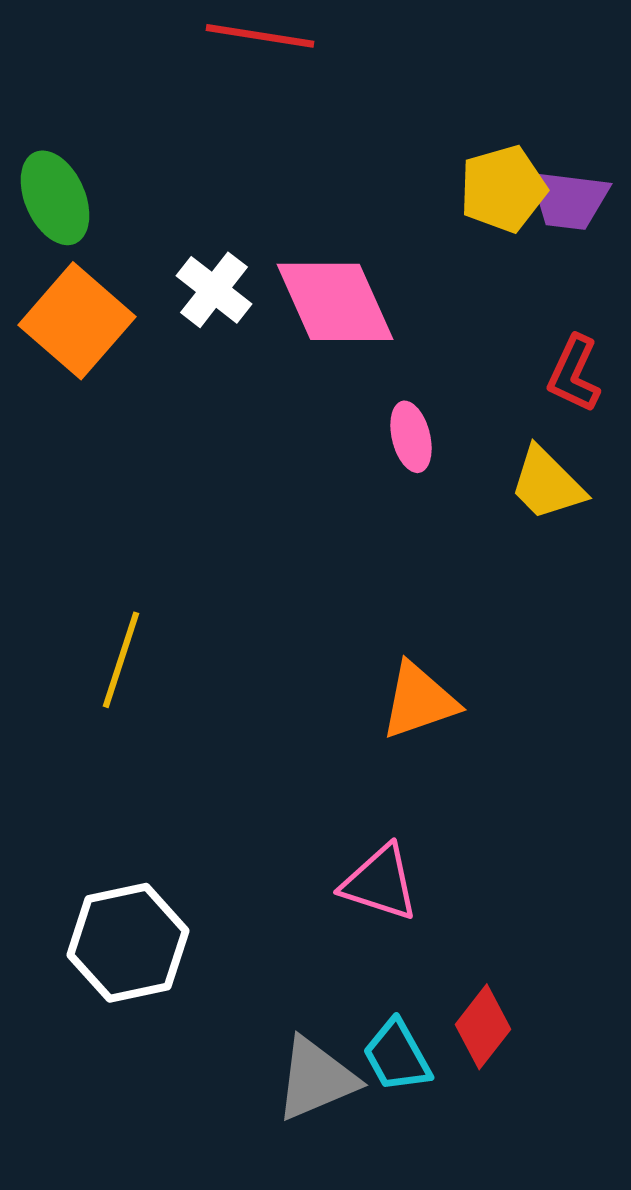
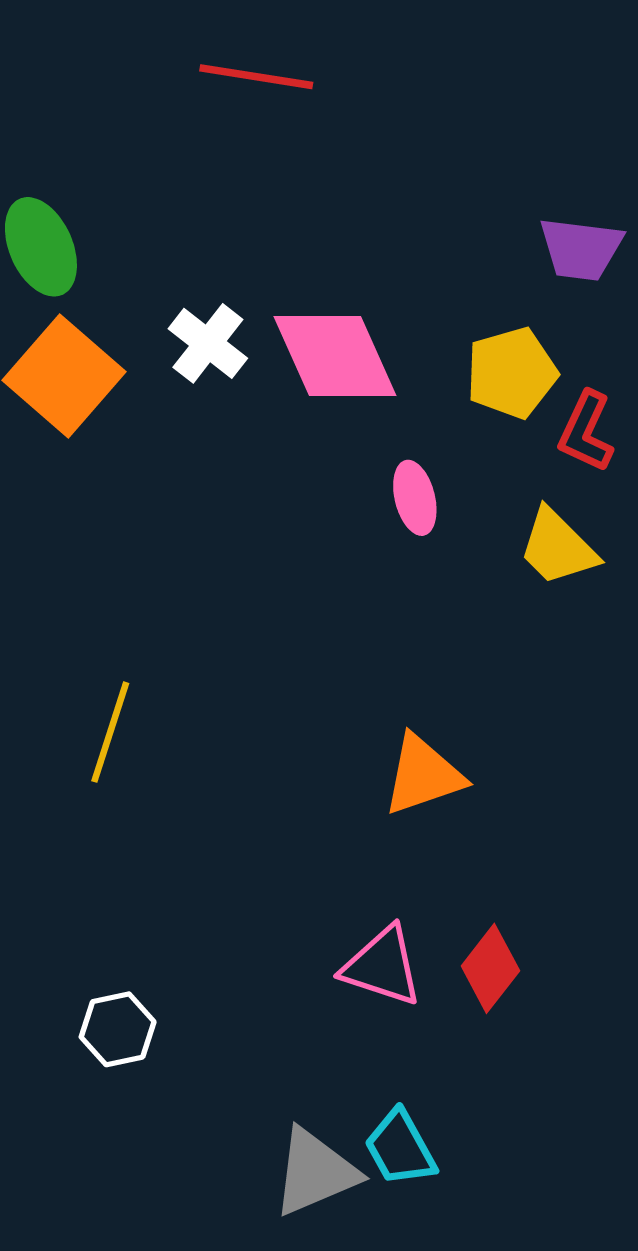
yellow pentagon: (503, 189) -> (511, 373), moved
white hexagon: (128, 943) -> (118, 1029), size x0.6
red diamond: (483, 1027) -> (490, 968), moved

